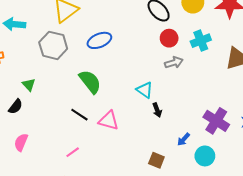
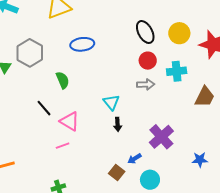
gray hexagon: (53, 45) -> (30, 53), moved
green semicircle: (90, 82) -> (63, 80), size x0.7
purple cross: (216, 121) -> (161, 137), moved
pink line: (73, 152) -> (63, 146), moved
brown square: (156, 160) -> (117, 173), moved

